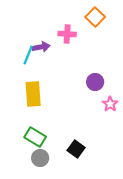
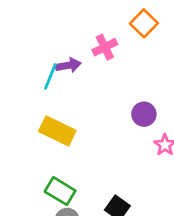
pink cross: (67, 34) -> (105, 47), turned -30
yellow rectangle: (33, 94) -> (57, 131), turned -60

